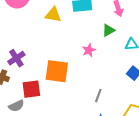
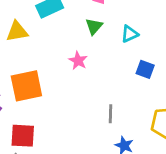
orange square: (57, 71) -> (26, 86), moved
red square: (31, 89) -> (23, 136), turned 30

